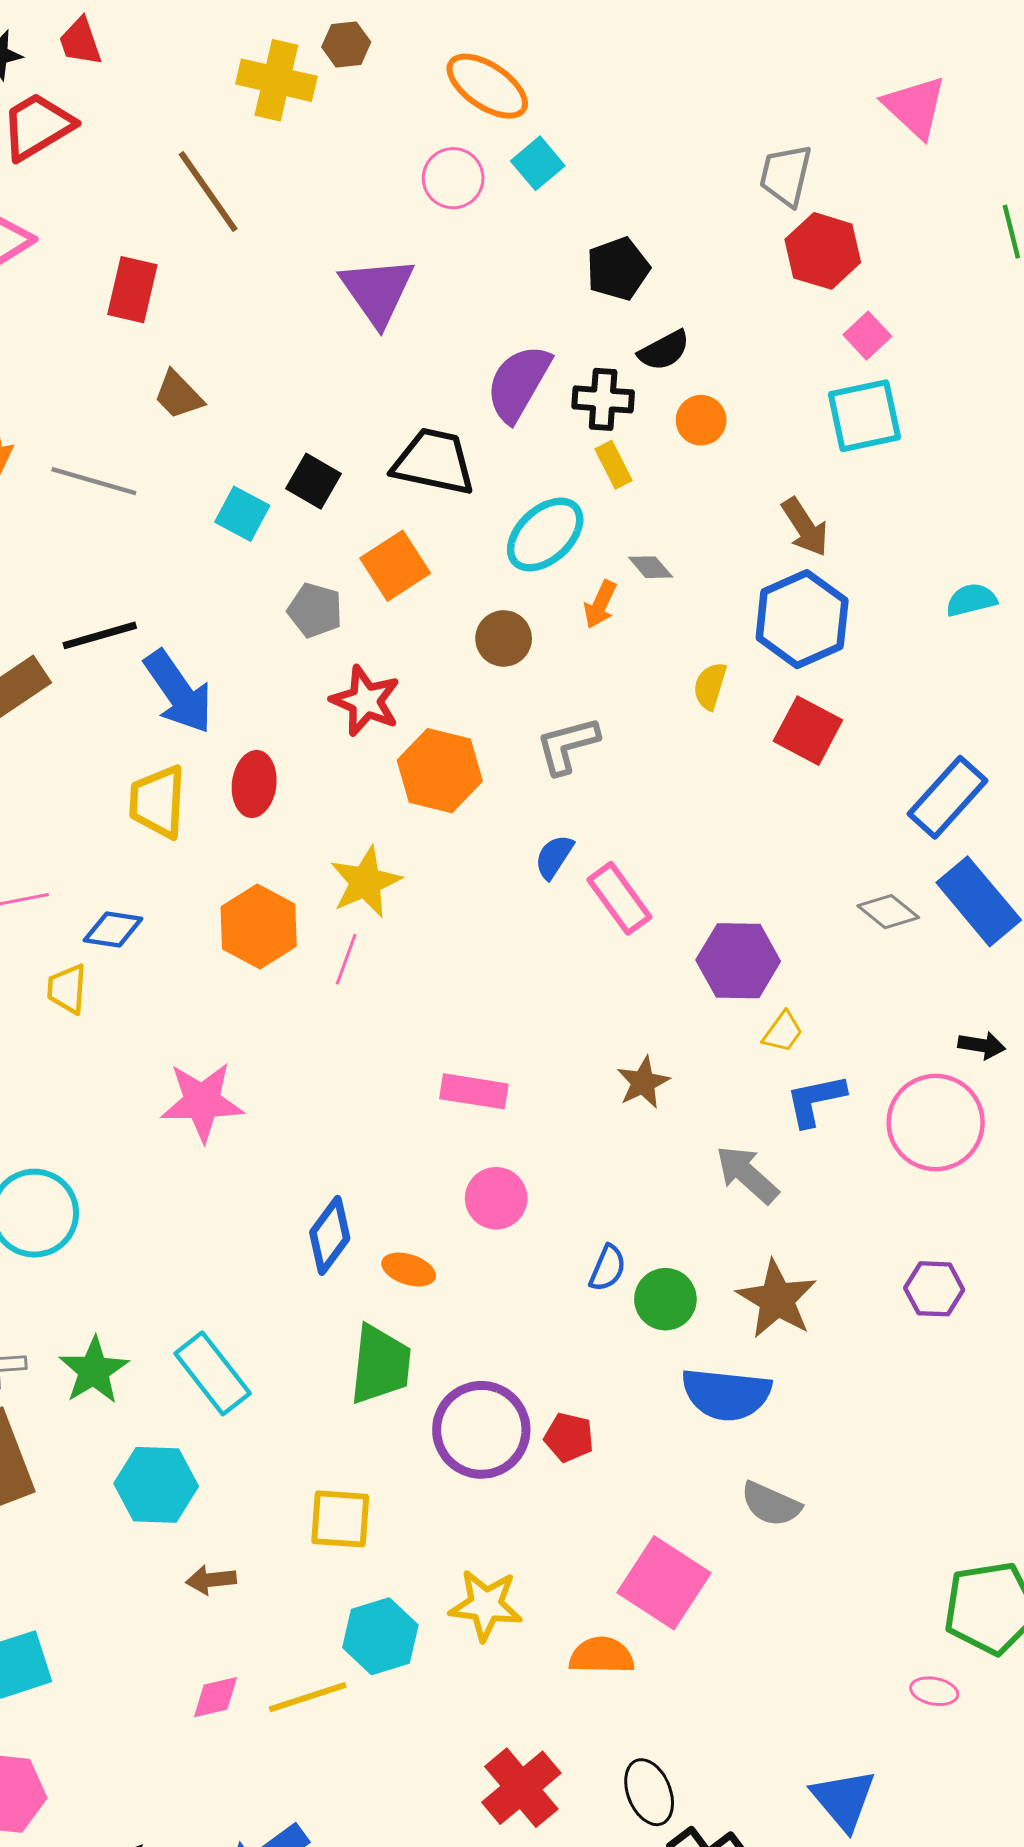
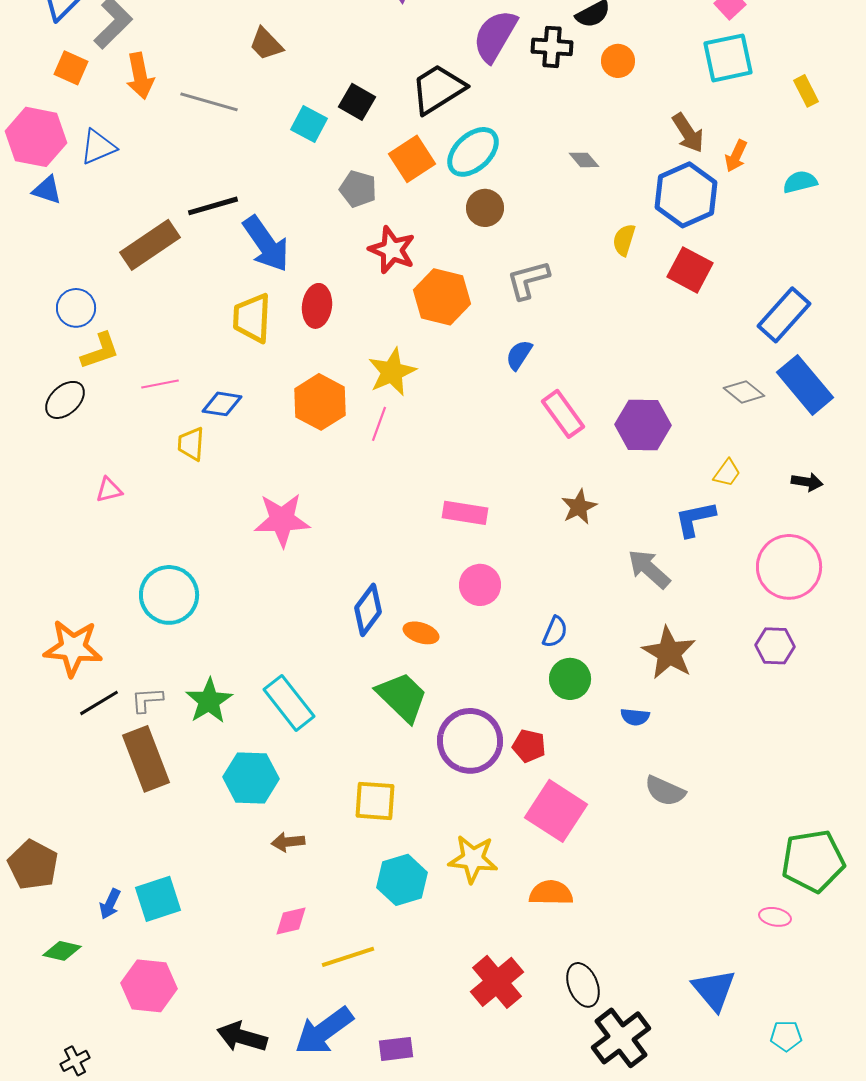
black trapezoid: (434, 462) -> (438, 89), turned -44
yellow rectangle: (613, 465) -> (806, 91), moved
cyan ellipse: (545, 535) -> (473, 152), moved
orange arrow: (600, 604) -> (736, 156), moved
pink rectangle: (619, 898) -> (563, 414), moved
yellow trapezoid: (783, 1032) -> (727, 473), moved
pink circle: (936, 1123) -> (789, 567), moved
green circle: (665, 1299) -> (570, 679), moved
green trapezoid: (380, 1365) -> (402, 697), turned -52
blue semicircle: (726, 1394) -> (635, 717), size x0.5
pink square: (664, 1583) -> (556, 811), moved
yellow line: (308, 1697) -> (348, 957), moved

